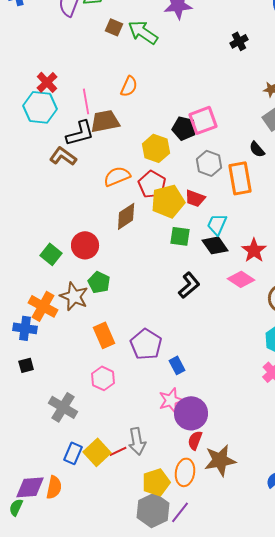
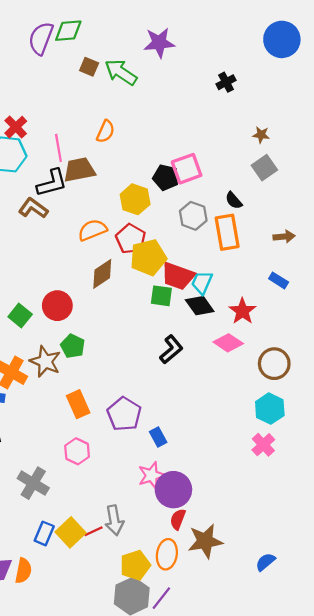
black semicircle: (257, 149) -> (234, 200), moved
red trapezoid: (195, 198) -> (178, 276), moved, size x1.5

